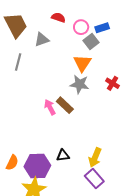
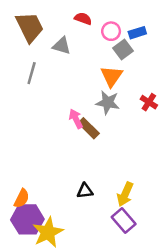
gray triangle: (42, 40) -> (62, 46), turned 35
pink arrow: (50, 107) -> (76, 119), moved
purple hexagon: (37, 166) -> (27, 219), moved

